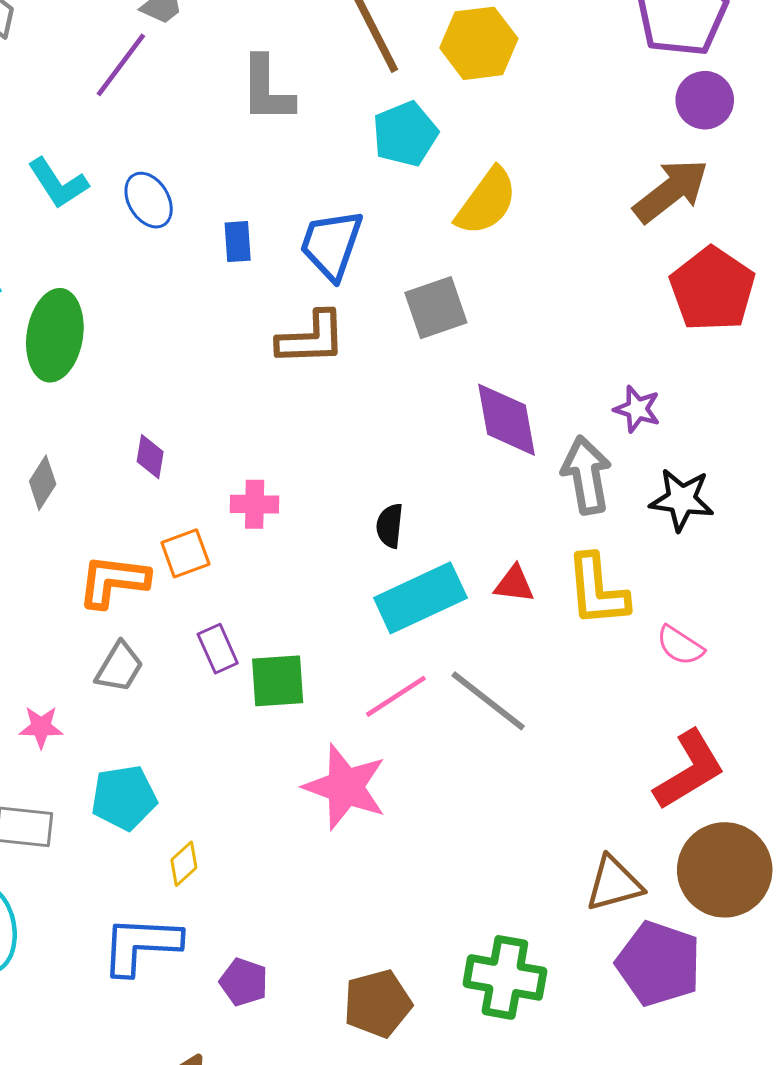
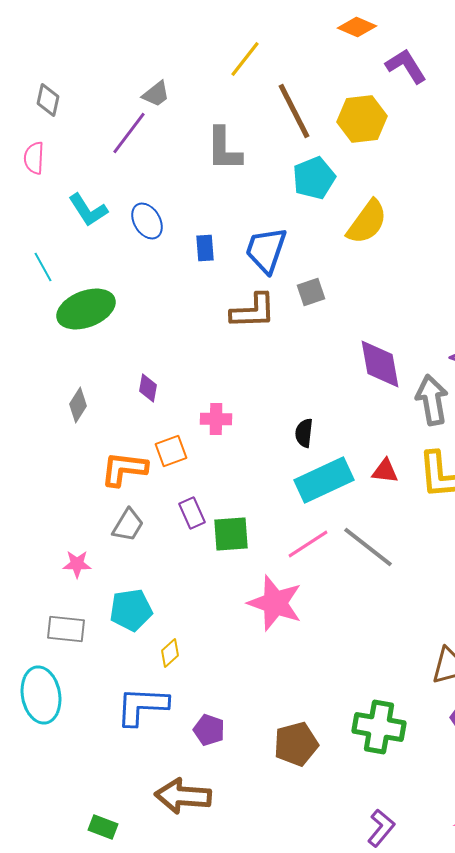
gray square: (436, 308) -> (311, 292), moved, size x0.7
green ellipse: (55, 335) -> (86, 309), turned 60

